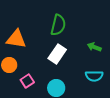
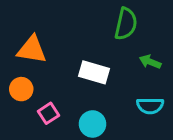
green semicircle: (58, 25) -> (126, 24), moved
white rectangle: (57, 54) -> (94, 72), turned 72

